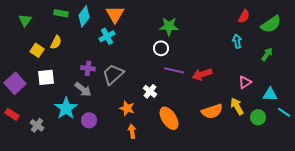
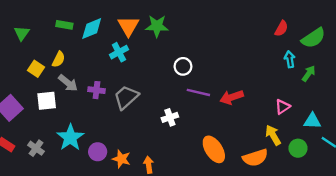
cyan diamond: (84, 16) -> (92, 28), turned 30
green star: (169, 26) -> (157, 26), moved
cyan arrow: (237, 41) -> (290, 59), moved
gray arrow: (83, 89) -> (68, 83), moved
white cross: (150, 91) -> (170, 117), turned 32
orange star: (127, 108) -> (121, 159), moved
orange semicircle: (212, 111) -> (255, 158), moved
orange ellipse: (169, 118) -> (214, 149), moved
gray cross: (37, 125) -> (36, 148), moved

